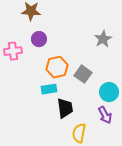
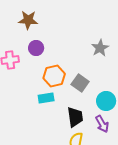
black trapezoid: (65, 108) -> (75, 117), moved

